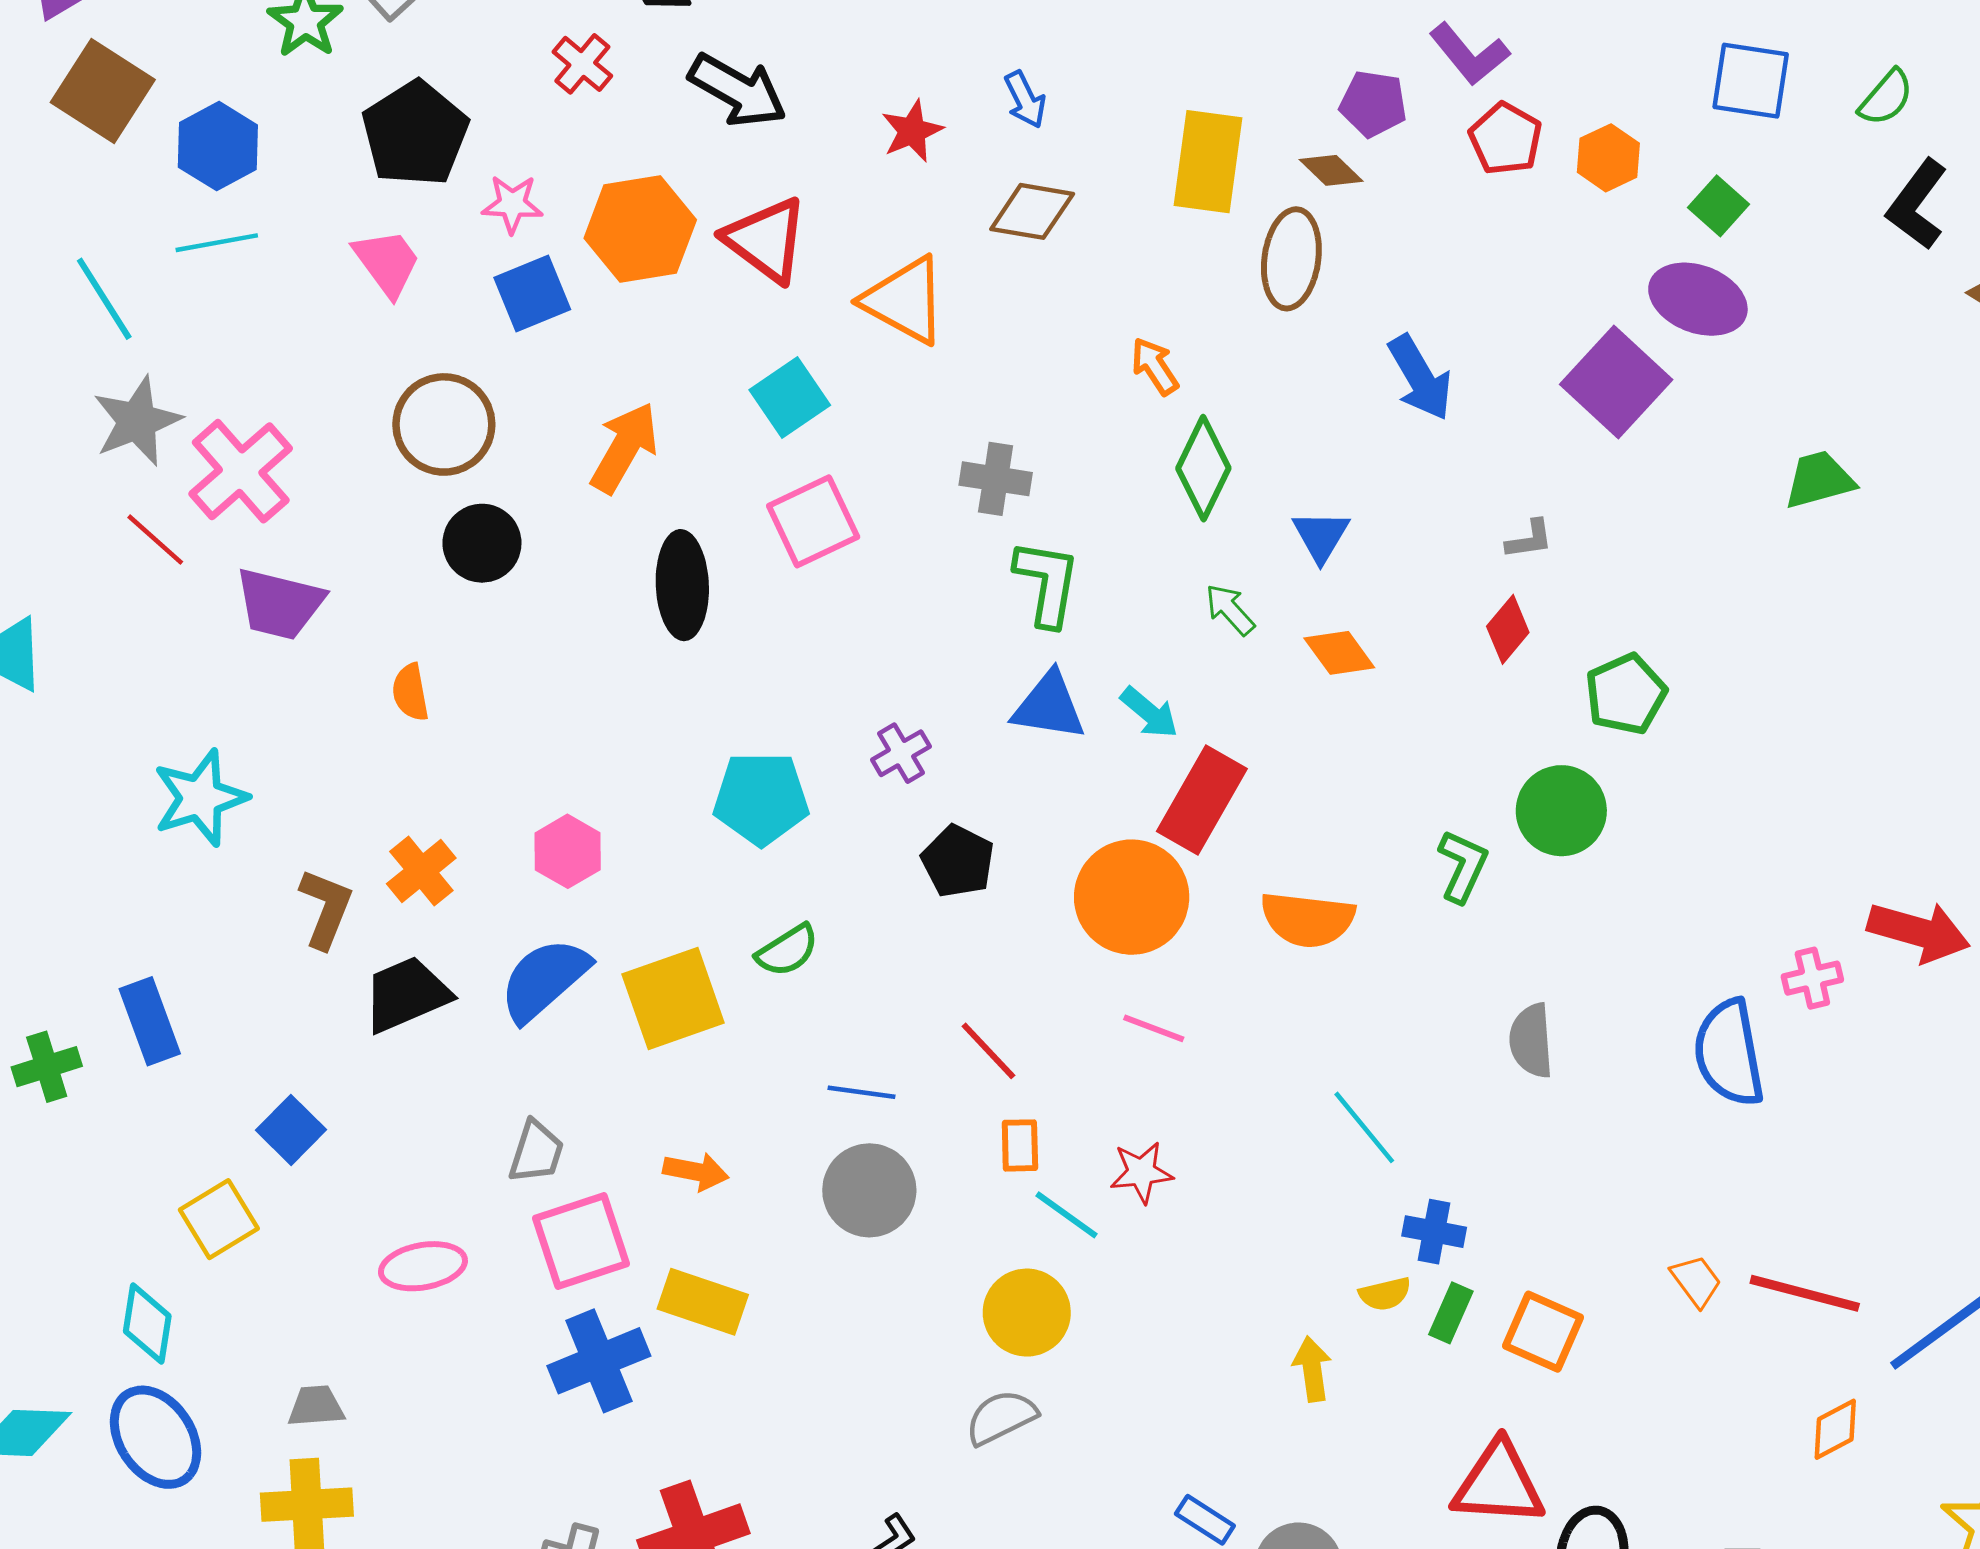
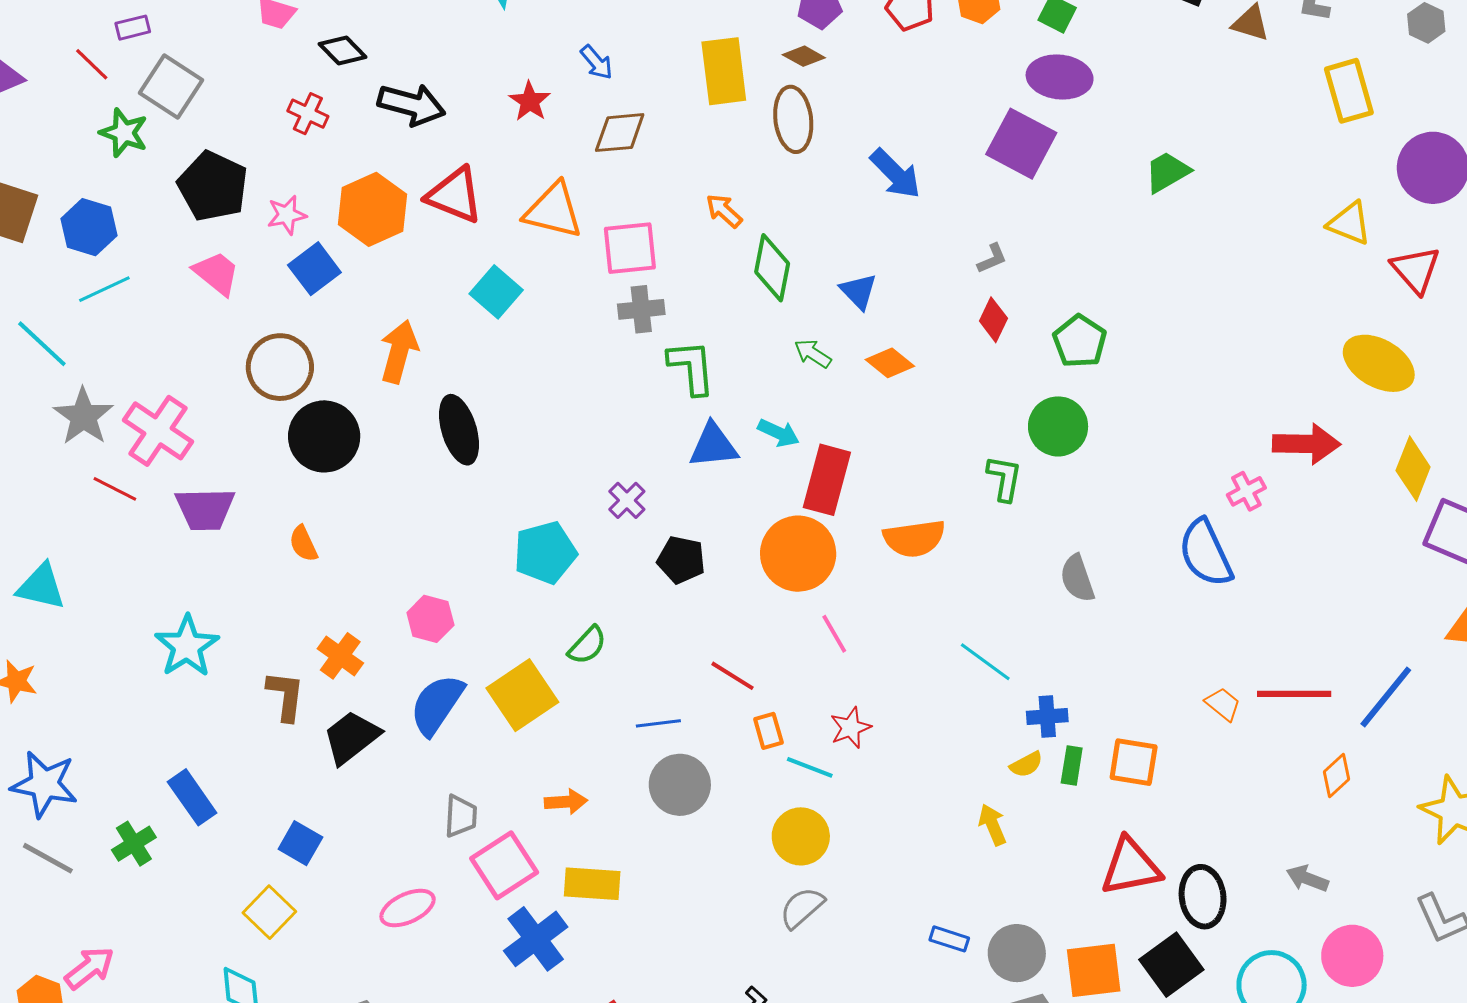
pink square: (813, 521) -> (630, 248), moved, turned 34
black circle: (482, 543) -> (324, 436), size x1.4
pink line: (1154, 1028) -> (834, 634), turned 54

